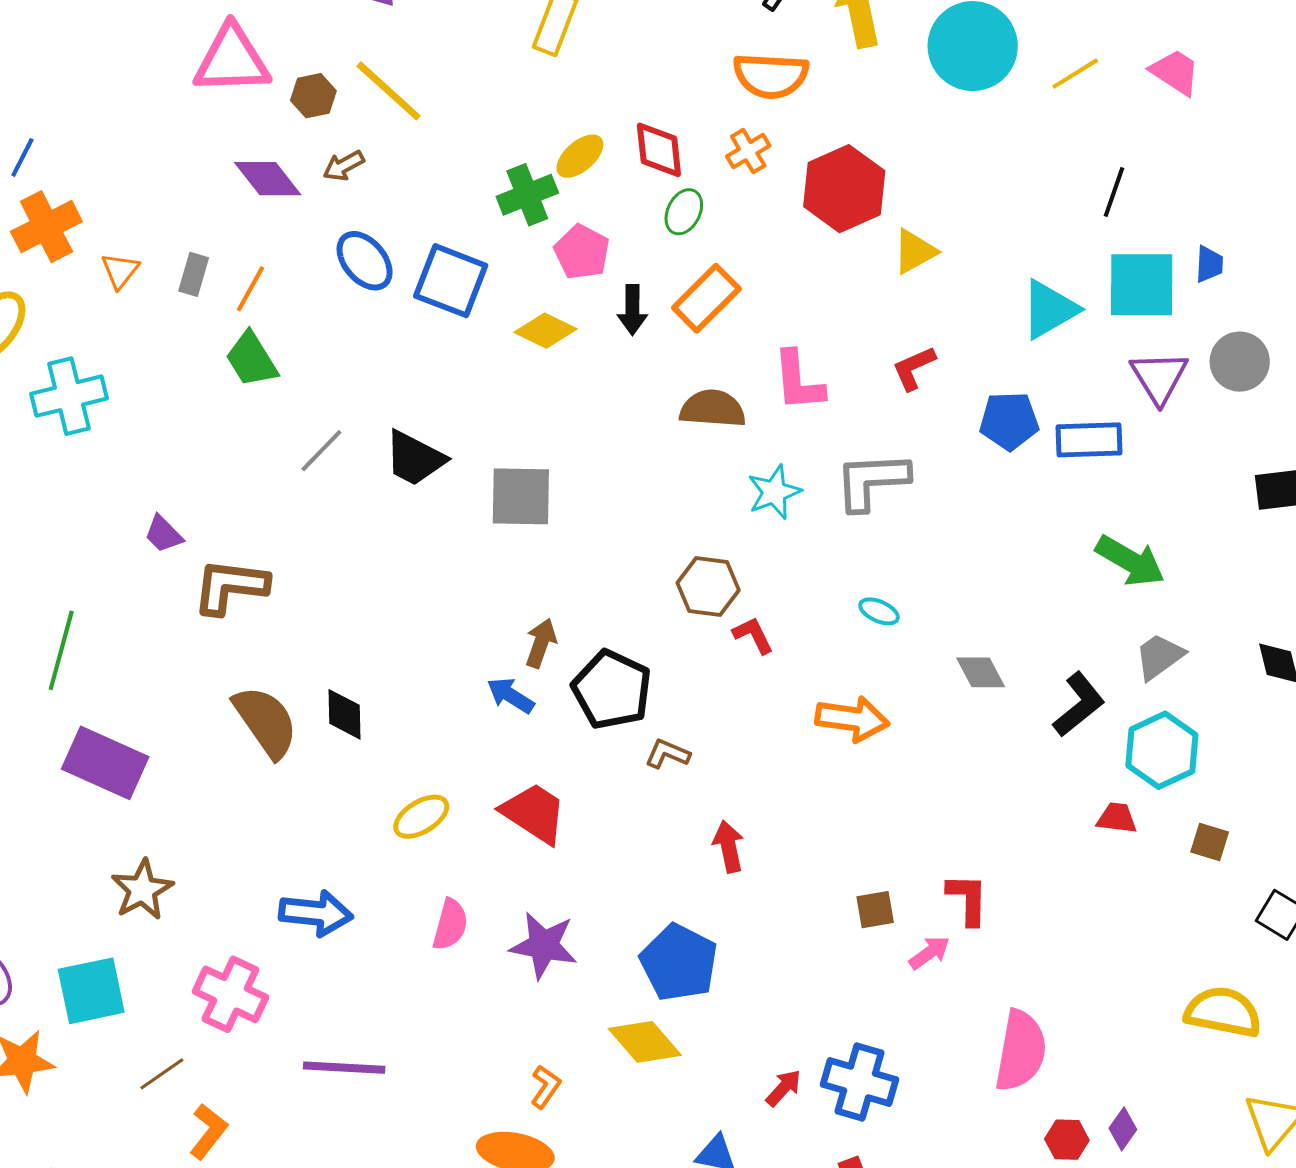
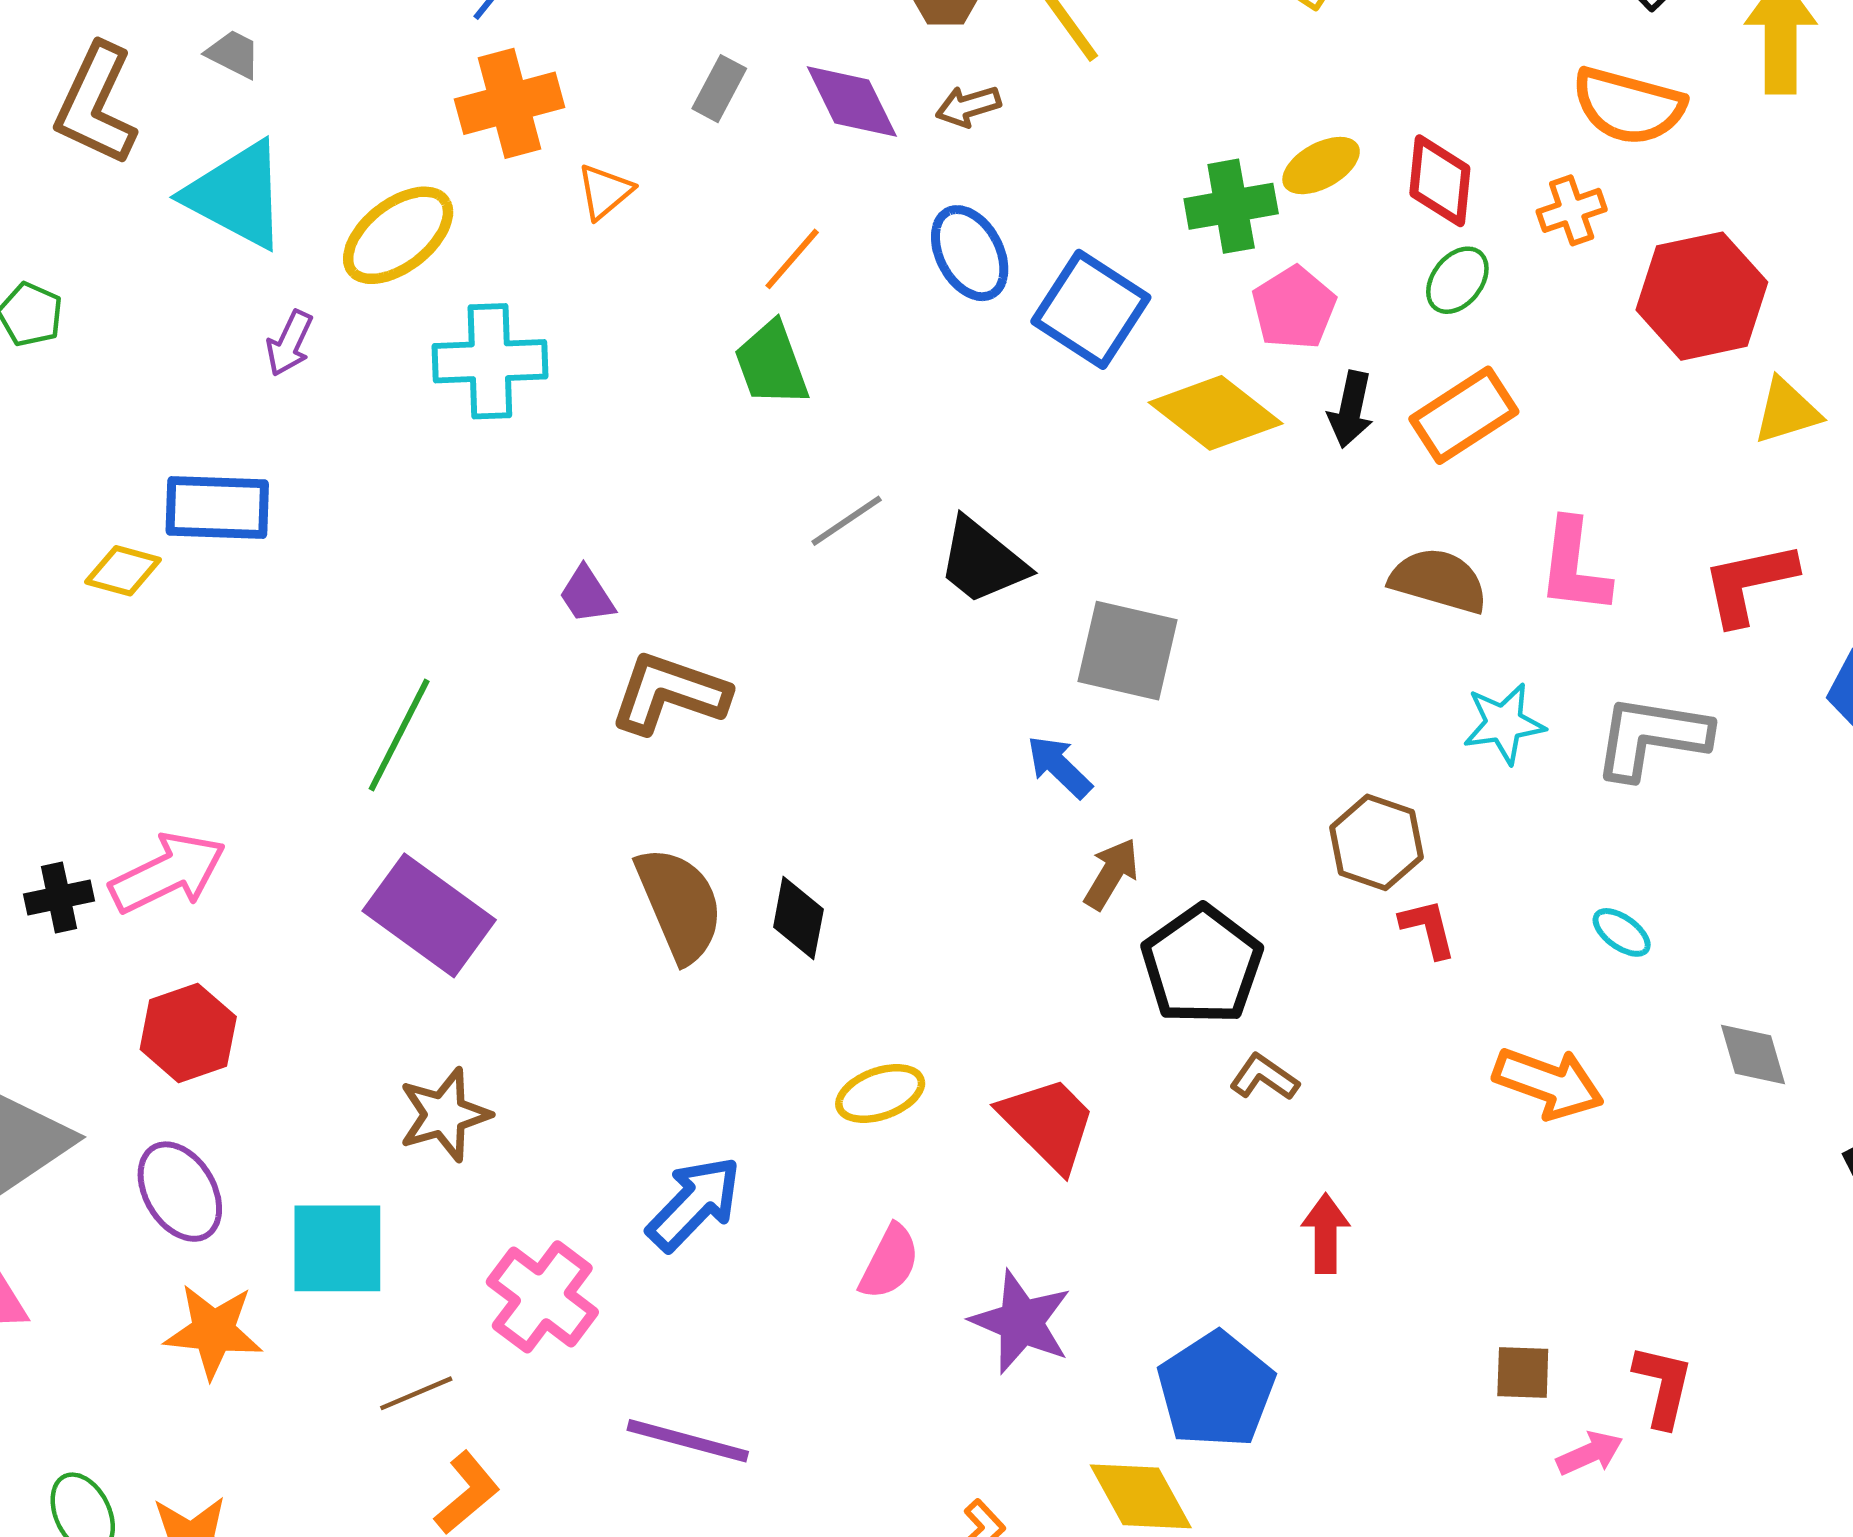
gray rectangle: (194, 274) -> (719, 89), moved
yellow diamond: (546, 331) -> (1216, 413), size x1.4
red L-shape: (914, 368) -> (1749, 583), size x1.4
blue arrow: (511, 695) -> (1059, 767), moved
blue arrow: (316, 913) -> (694, 1203), turned -64

